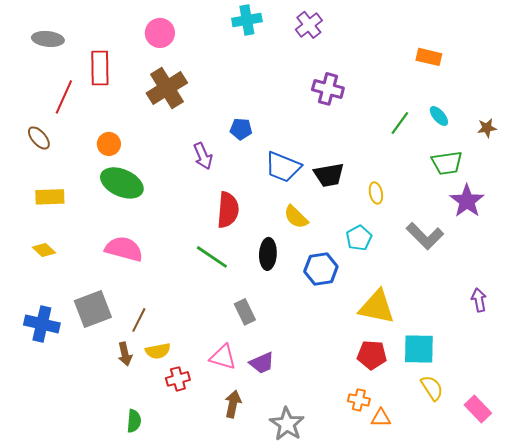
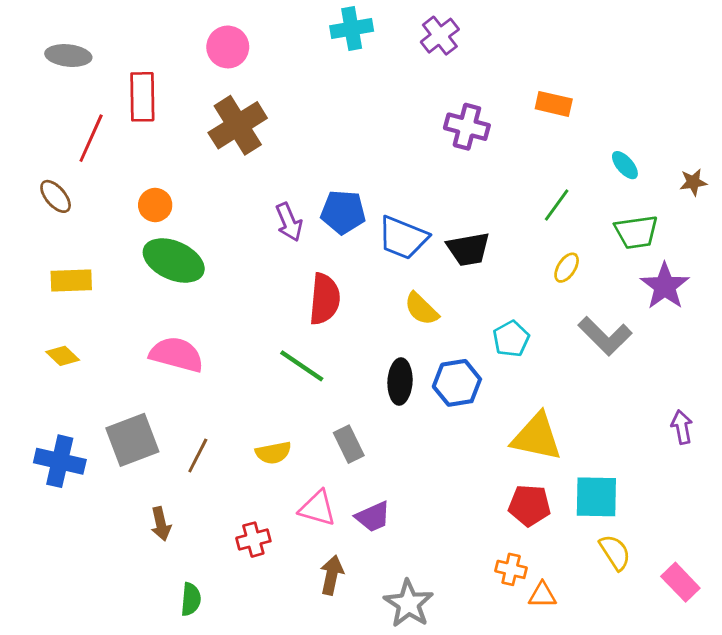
orange rectangle: (429, 57) -> (554, 104), moved
green line: (400, 123) -> (557, 205), moved
blue pentagon: (241, 129) -> (343, 212), moved, size x1.4
yellow ellipse: (376, 193) -> (567, 268), moved, turned 45
black ellipse: (268, 254) -> (400, 382), moved
yellow semicircle: (158, 351) -> (273, 453), moved
brown arrow: (125, 354) -> (161, 524), moved

